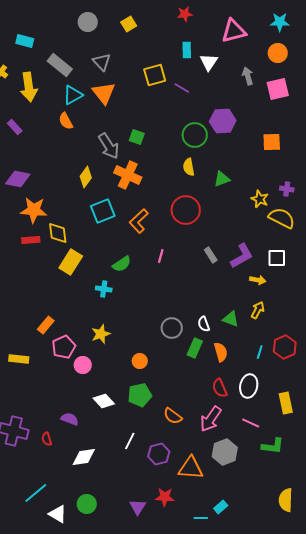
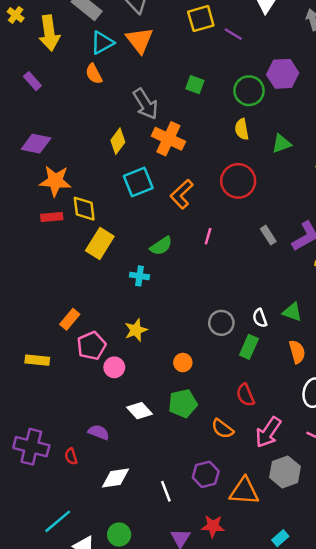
green square: (137, 137) -> (195, 85), moved
orange semicircle: (221, 352) -> (297, 352), moved
red semicircle: (220, 388) -> (245, 395), moved
white line: (130, 441) -> (166, 491), moved, turned -48

